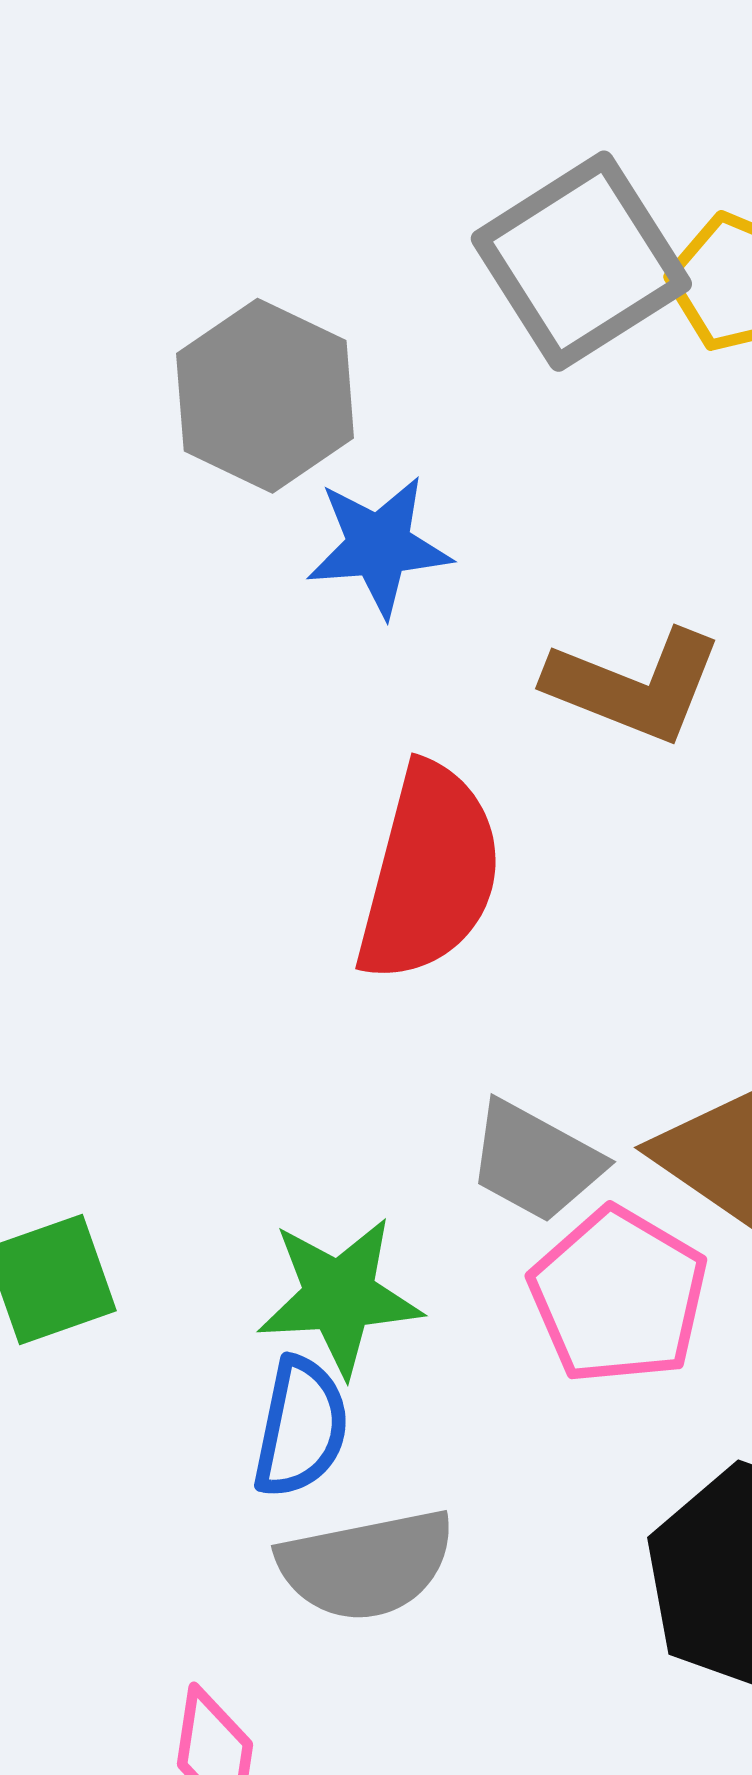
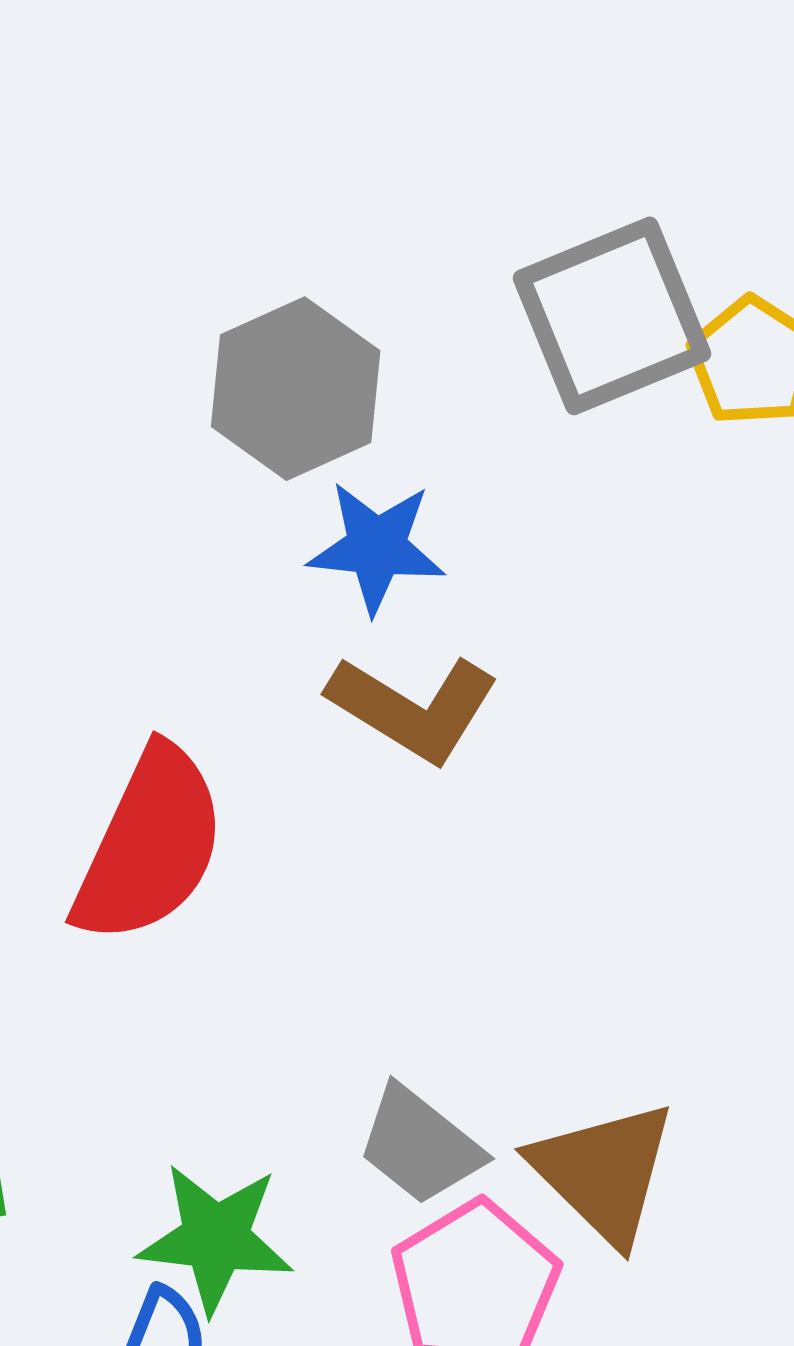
brown L-shape: (634, 686) -> (413, 708), moved
red semicircle: (429, 873) -> (150, 845), moved

